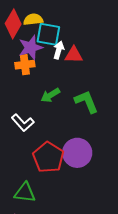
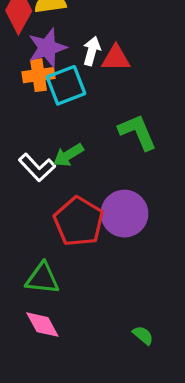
cyan square: (48, 34) -> (66, 85), moved, turned -30
green arrow: (50, 95) -> (68, 155), moved

